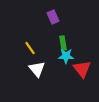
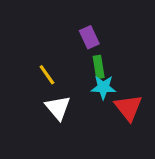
purple rectangle: (53, 17) -> (89, 37), moved

